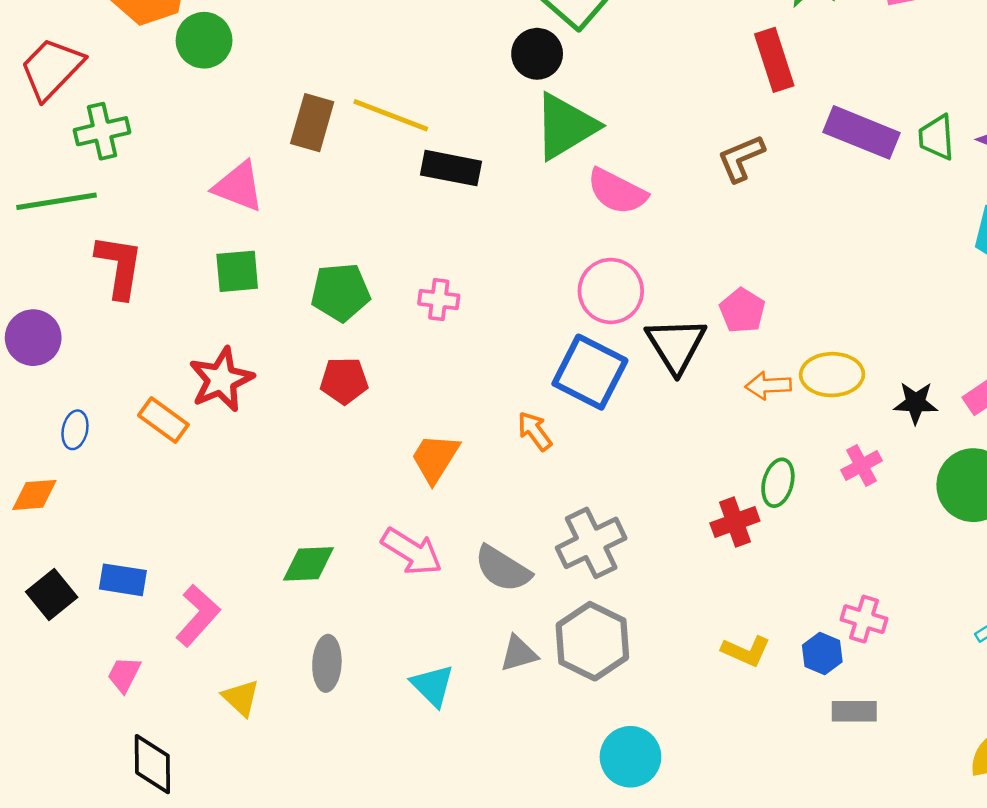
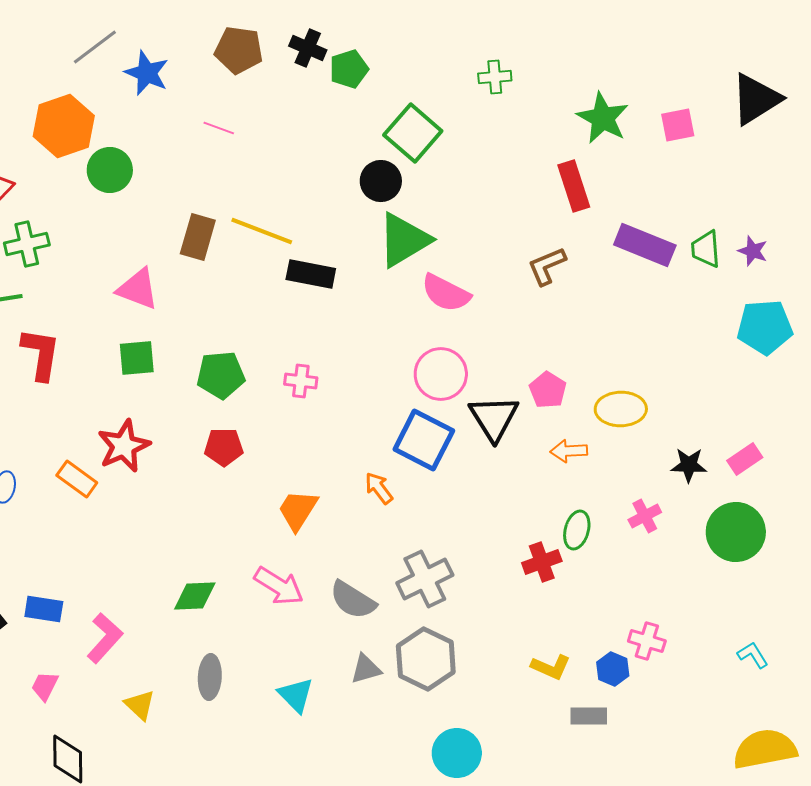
yellow ellipse: (832, 375) -> (621, 409), moved
gray rectangle: (854, 711) -> (589, 716), moved

